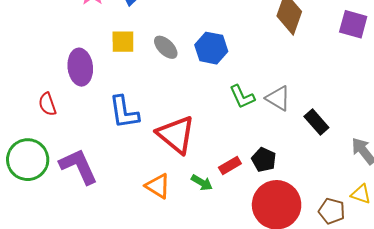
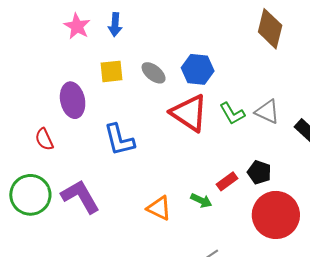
red triangle: (176, 135) -> (189, 113), moved

